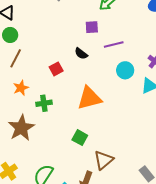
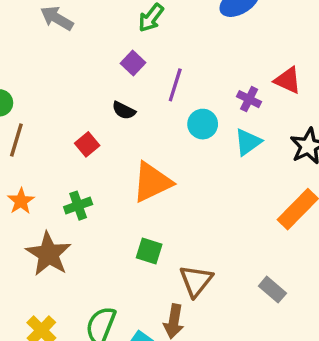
purple square: (92, 27) -> (133, 63), turned -32
purple line: (114, 45) -> (175, 85), turned -48
orange star: (21, 88) -> (21, 201), moved

